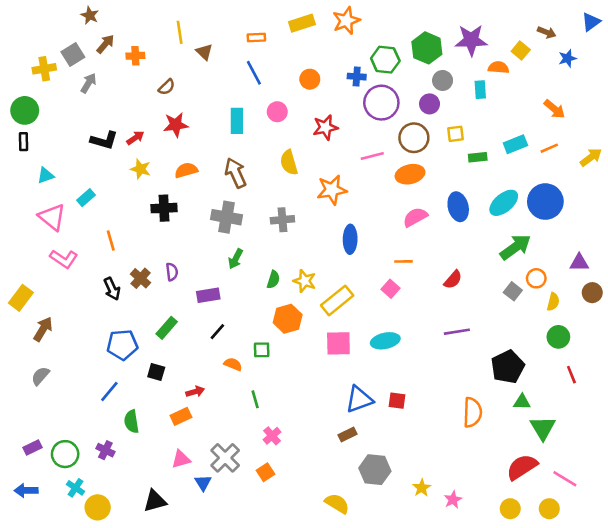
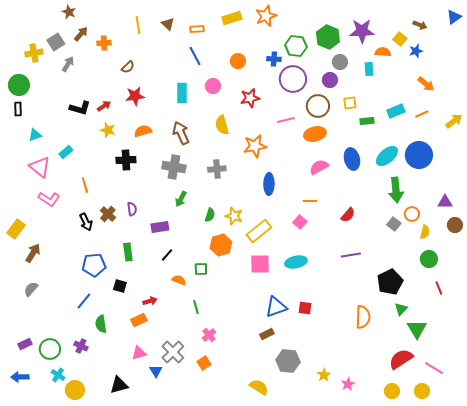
brown triangle: (204, 52) -> (168, 24), moved
blue star: (567, 58) -> (416, 51), moved
green arrow: (515, 247) -> (396, 190), turned 120
green rectangle: (167, 328) -> (128, 252), turned -48
green triangle: (522, 402) -> (401, 309), turned -48

